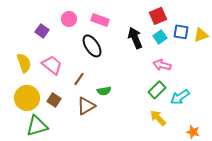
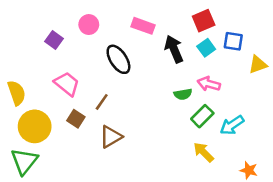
pink rectangle: (100, 20) -> (143, 26), moved
yellow triangle: (201, 35) -> (258, 64), moved
yellow semicircle: (24, 63) -> (17, 93), moved
green semicircle: (104, 91) -> (183, 94), moved
brown square: (54, 100) -> (76, 119), moved
green triangle: (37, 126) -> (24, 161), moved, turned -35

